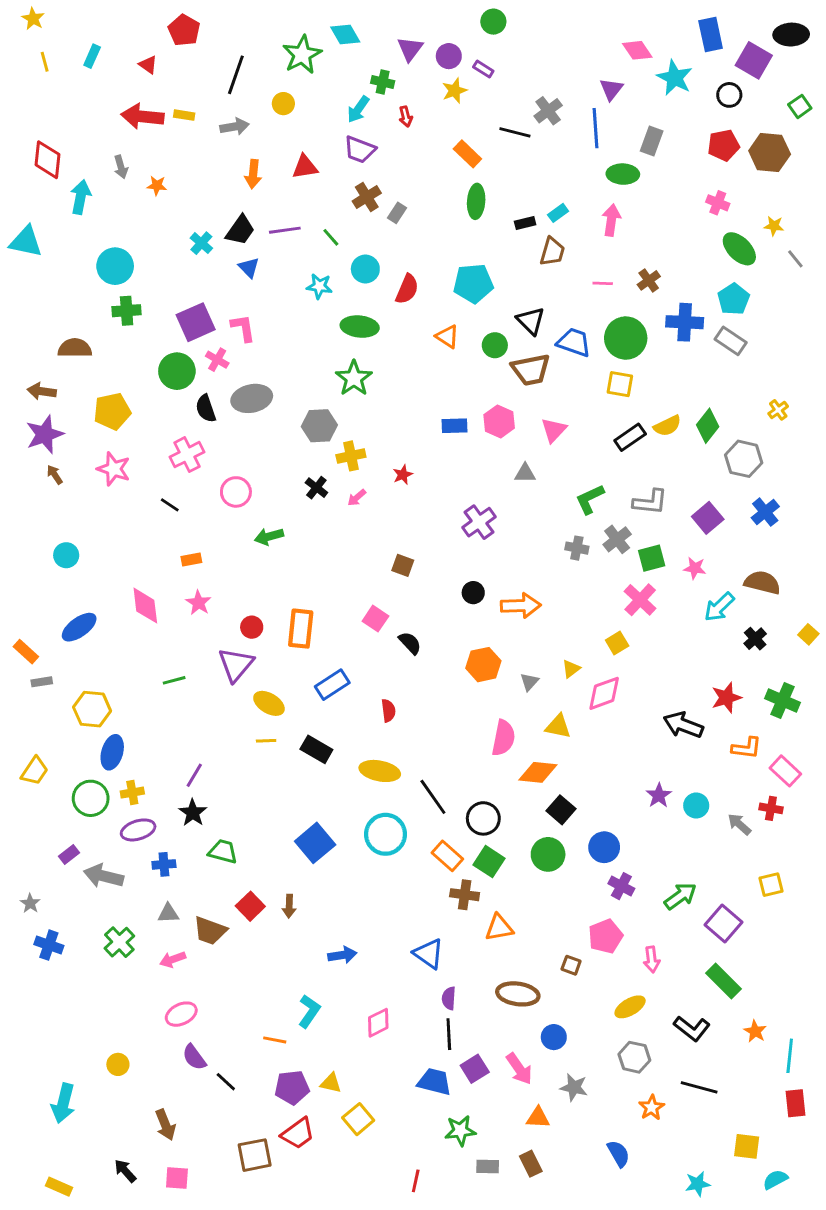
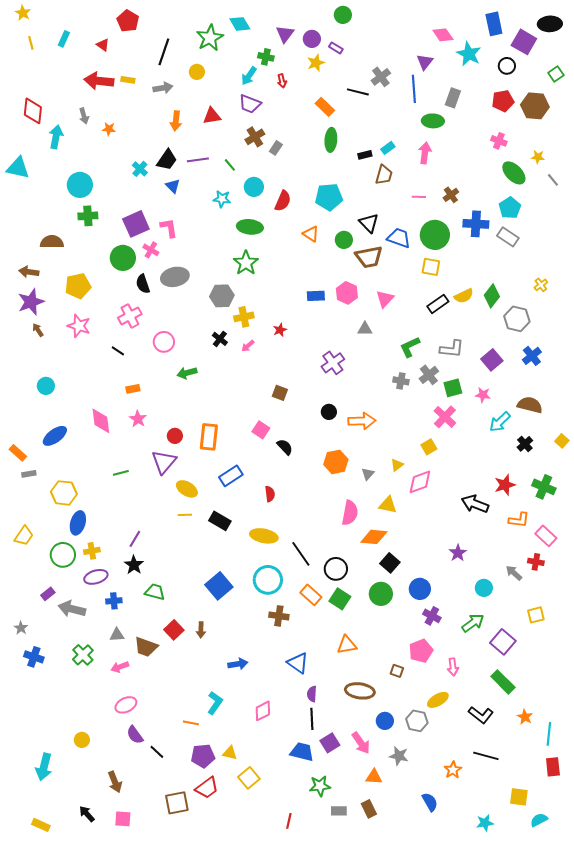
cyan circle: (696, 805) -> (484, 588), moved
brown cross: (465, 895) -> (279, 616), moved
gray hexagon: (634, 1057) -> (417, 721), moved

